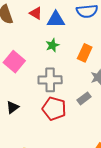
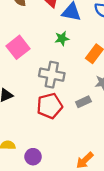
red pentagon: (54, 109) -> (50, 106), turned 30

